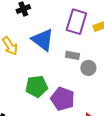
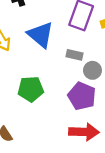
purple pentagon: (63, 99) -> (82, 96), moved

